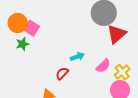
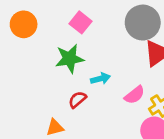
pink square: (32, 28) -> (80, 22), moved
green star: (22, 44) -> (70, 59), moved, size x1.5

